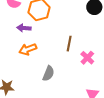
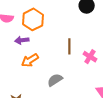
gray semicircle: (48, 73) -> (55, 80), turned -133

